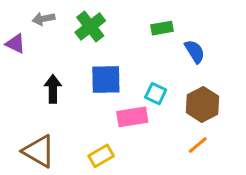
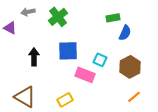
green rectangle: (162, 28) -> (113, 18), moved
blue semicircle: (195, 51) -> (125, 33), turned 56
pink rectangle: (132, 117) -> (85, 75), turned 30
orange line: (198, 145) -> (134, 97), moved

